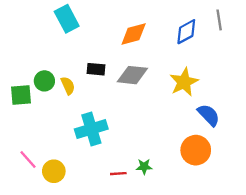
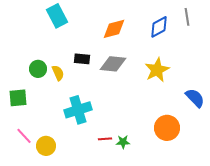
green square: (21, 95) -> (18, 98), moved
blue semicircle: (209, 115) -> (195, 98), moved
red line: (118, 174) -> (105, 139), moved

